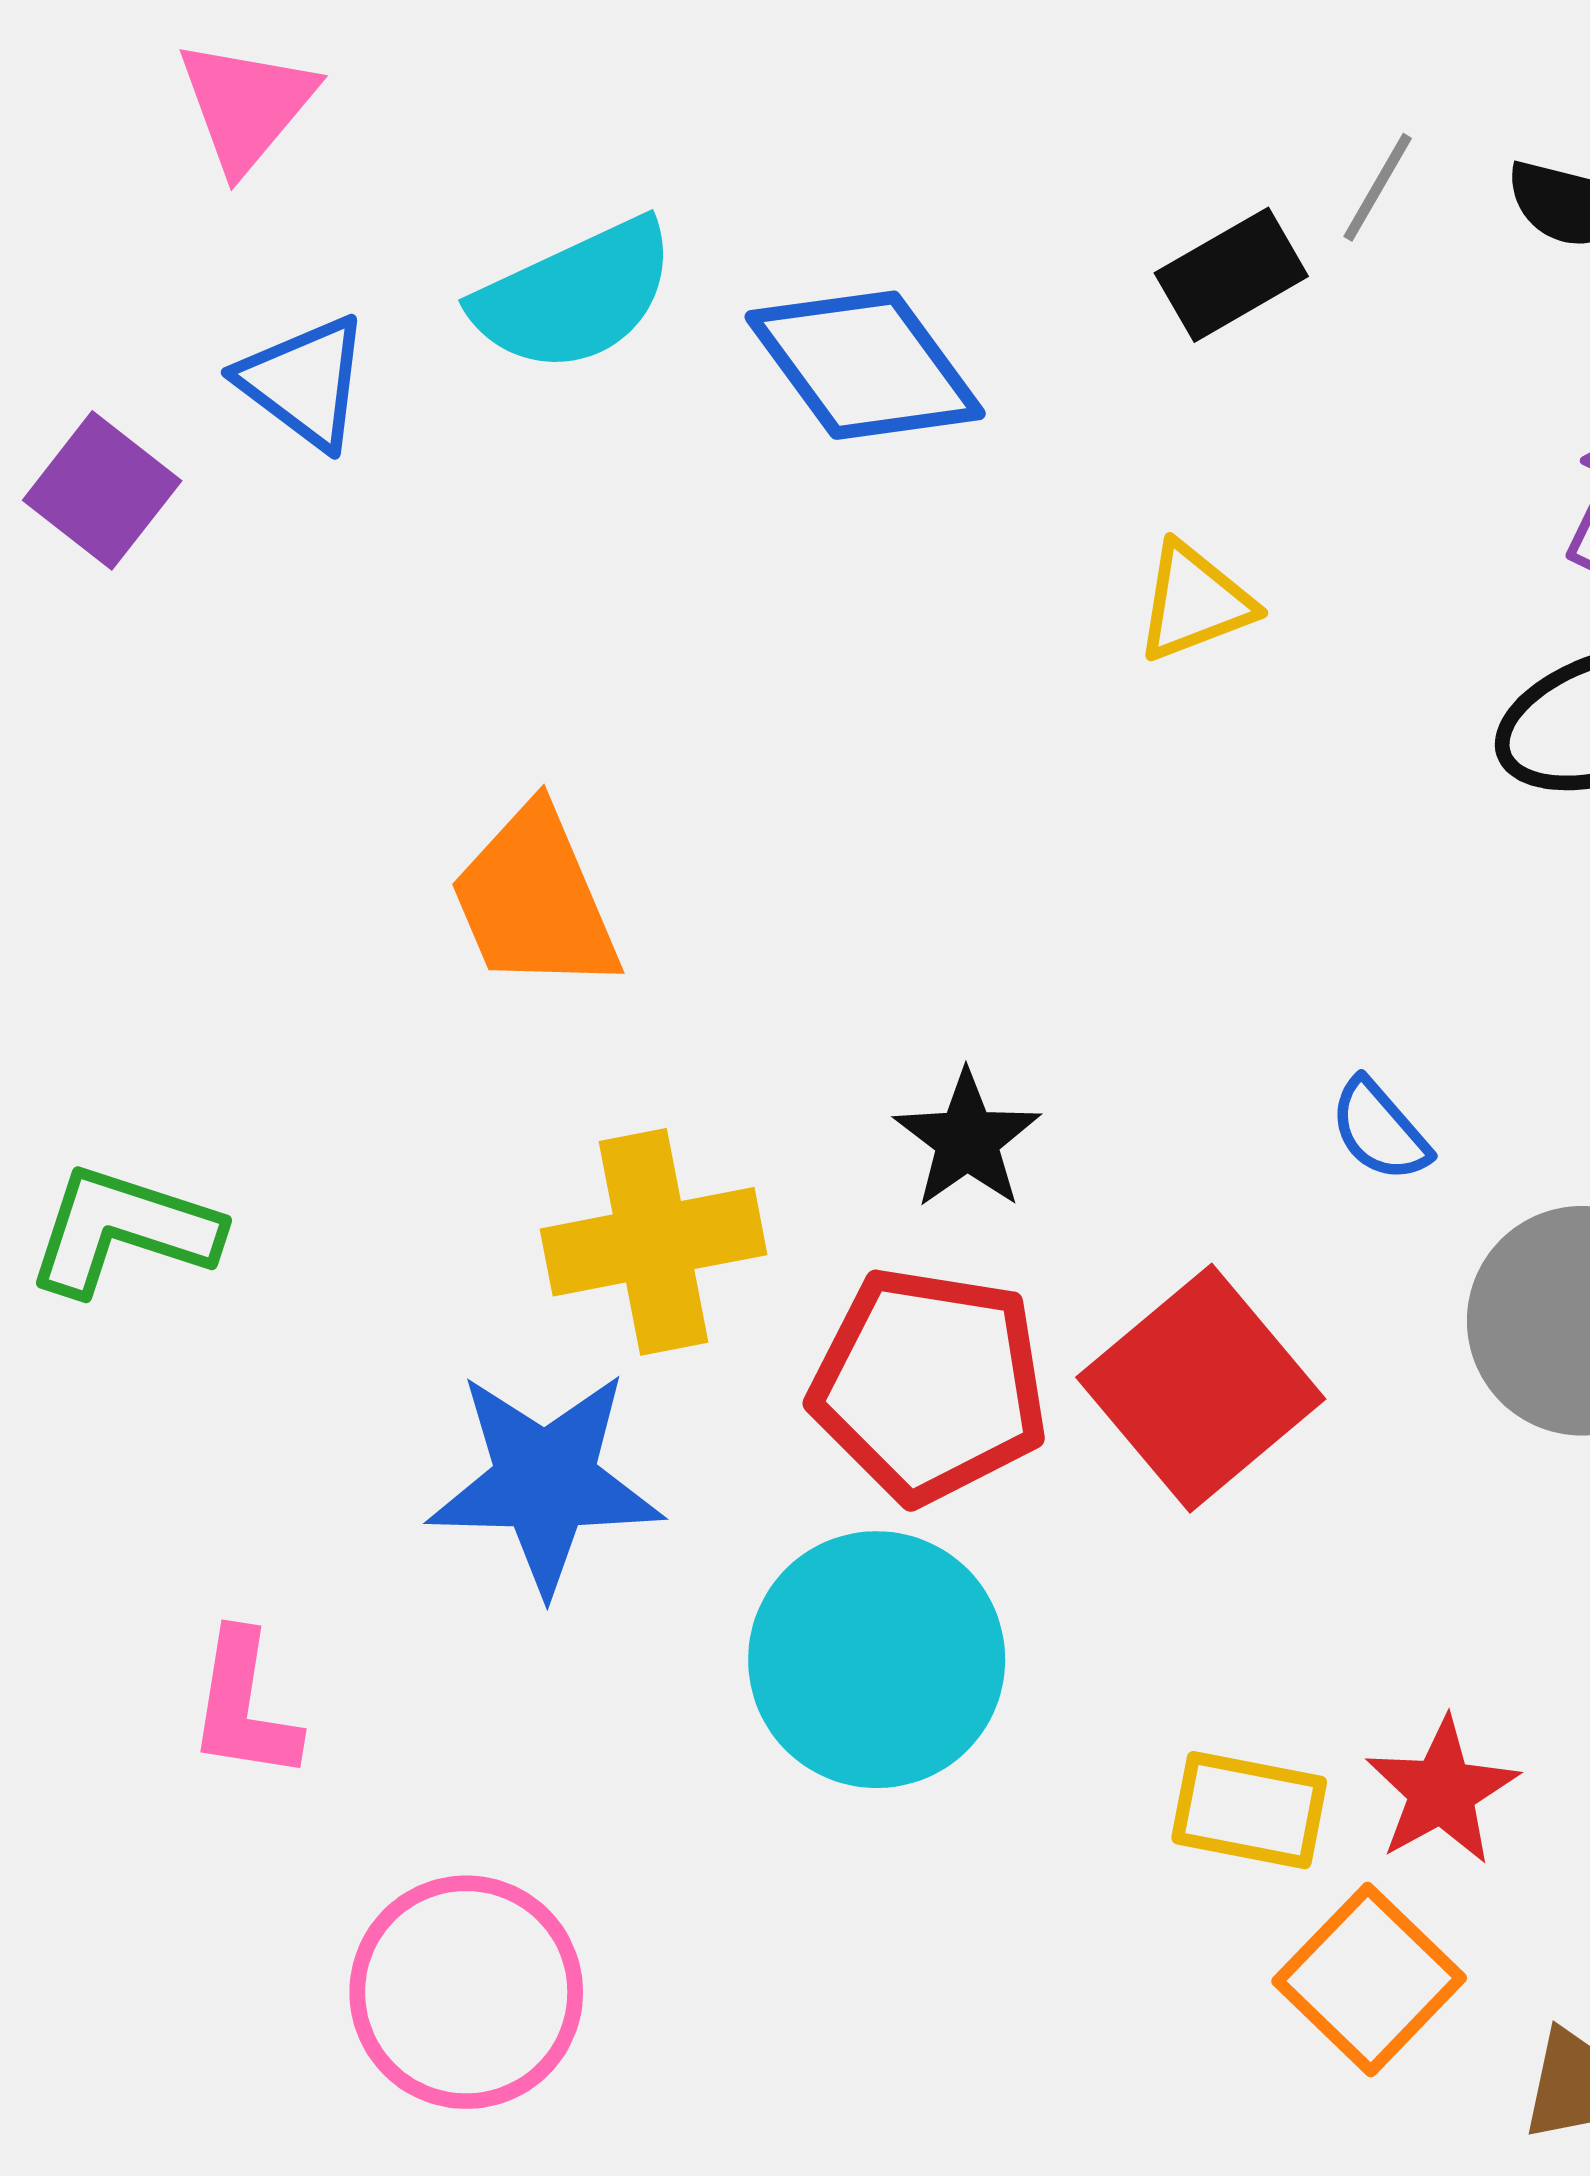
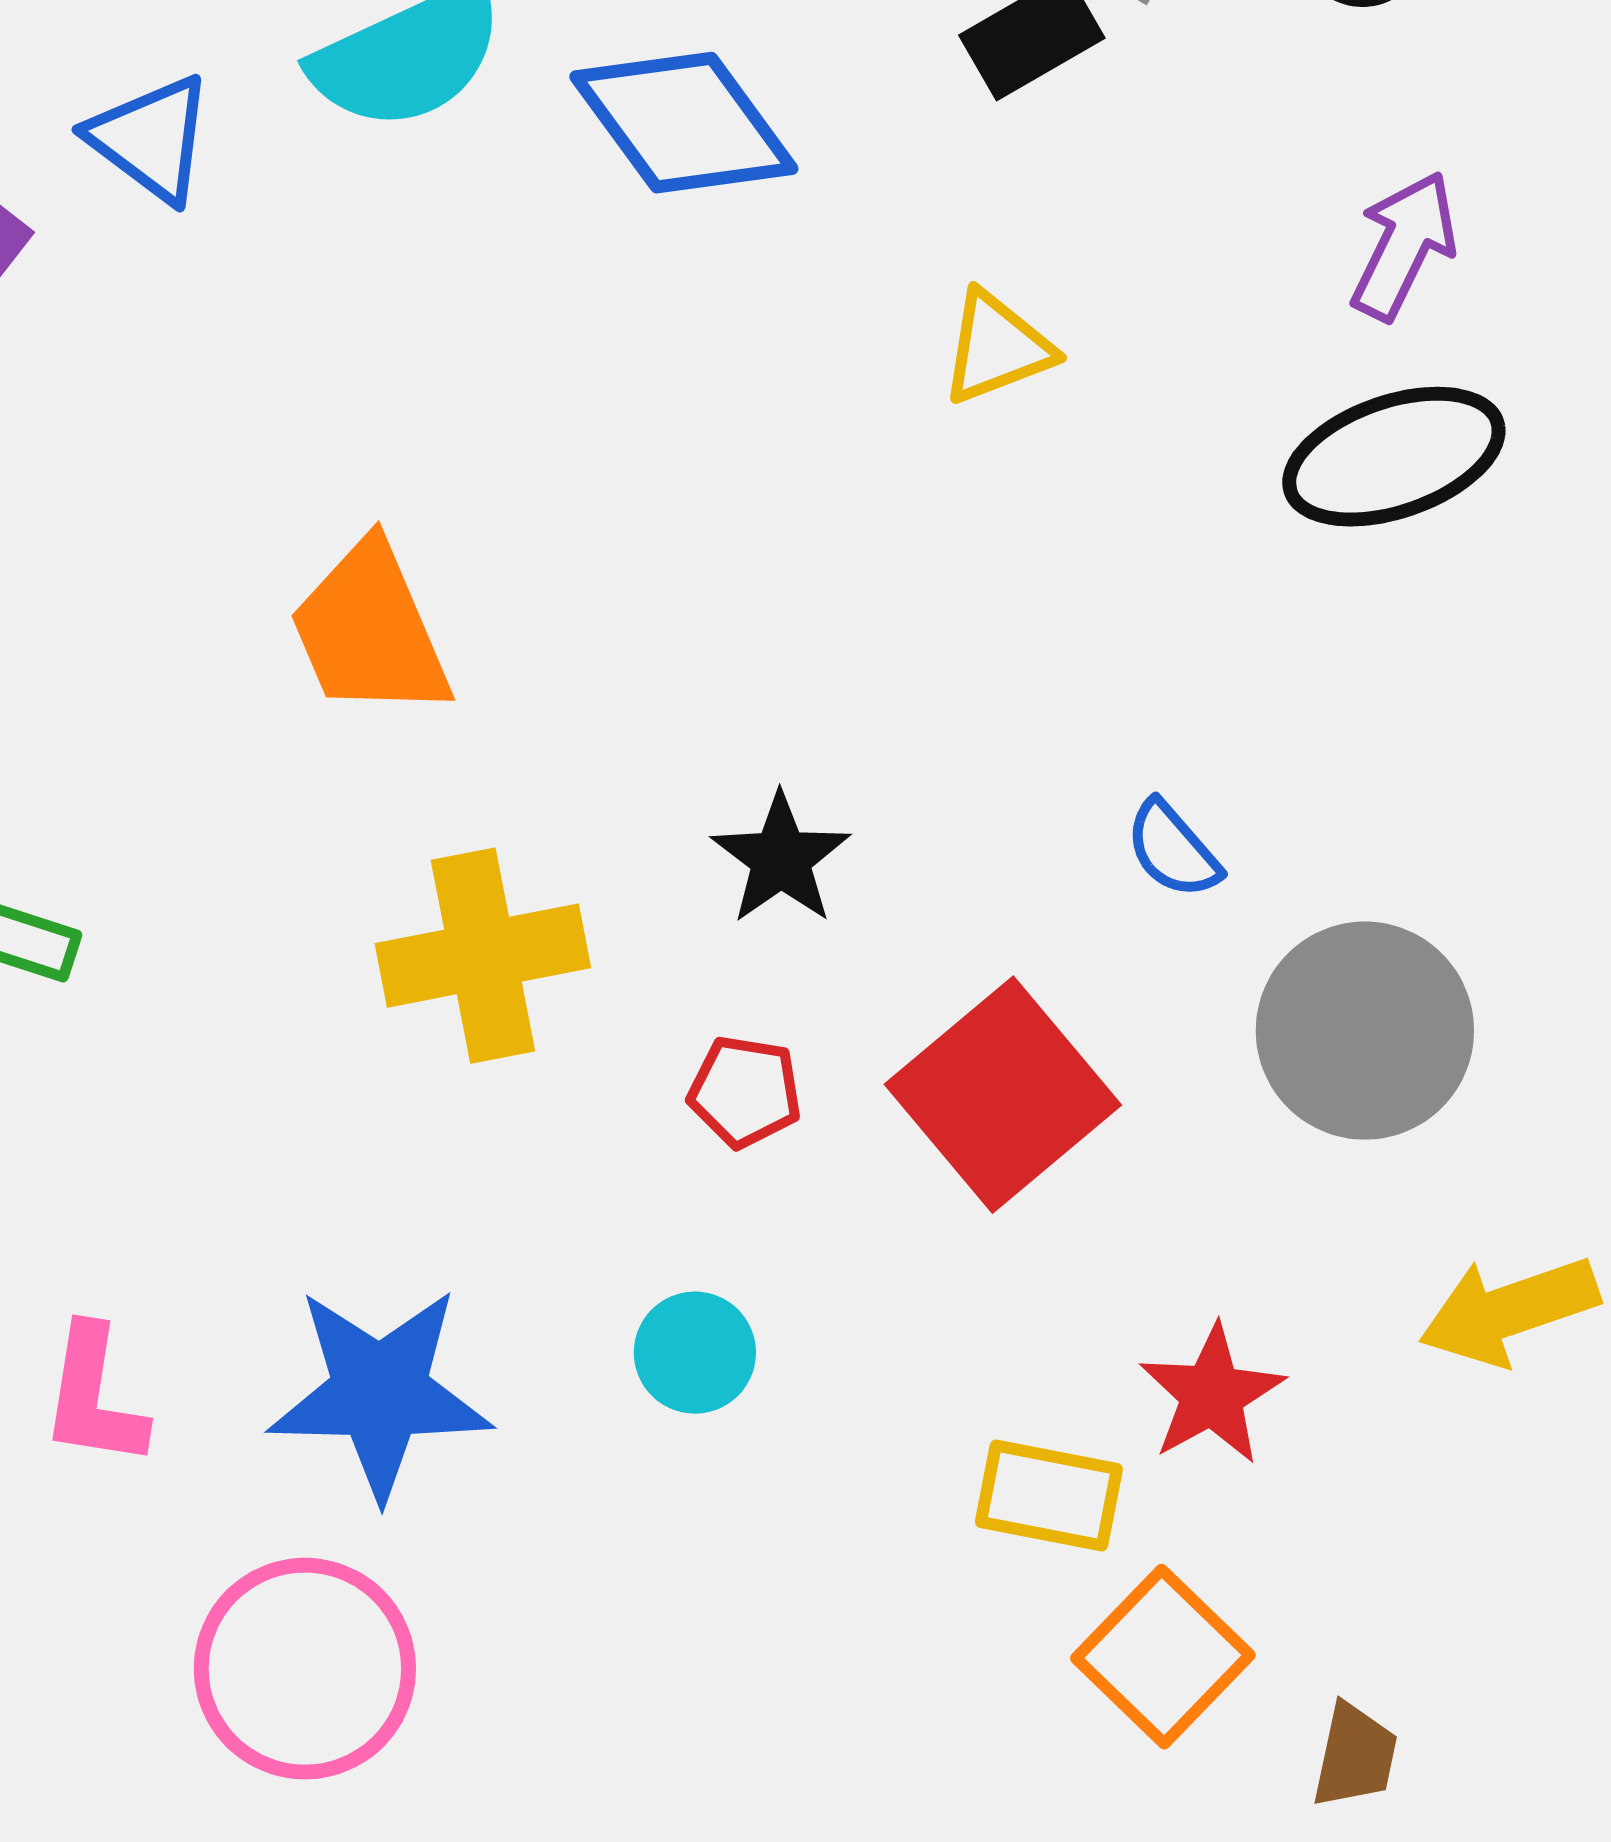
red pentagon: (929, 1385) -> (745, 1092), size x0.5
blue star: (545, 1482) -> (380, 1393), moved
cyan circle: (877, 1660) -> (695, 1353), size x0.5
red star: (1442, 1791) -> (1212, 1395), moved

